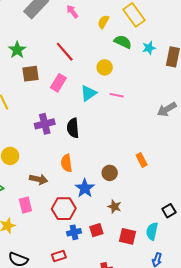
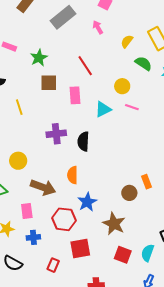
pink rectangle: (58, 83) -> (75, 95), turned -42
pink line: (117, 95) -> (132, 107), moved
brown circle: (110, 173) -> (129, 193), moved
brown arrow: (39, 179) -> (43, 187), size x1.4
brown star: (114, 207) -> (114, 224), size x1.6
red square: (96, 230) -> (80, 248), moved, size x1.5
blue cross: (74, 232) -> (33, 237), moved
red rectangle: (59, 256) -> (53, 265), turned -56

